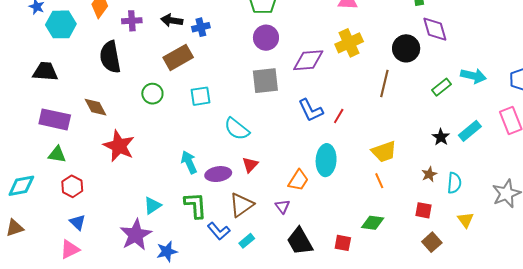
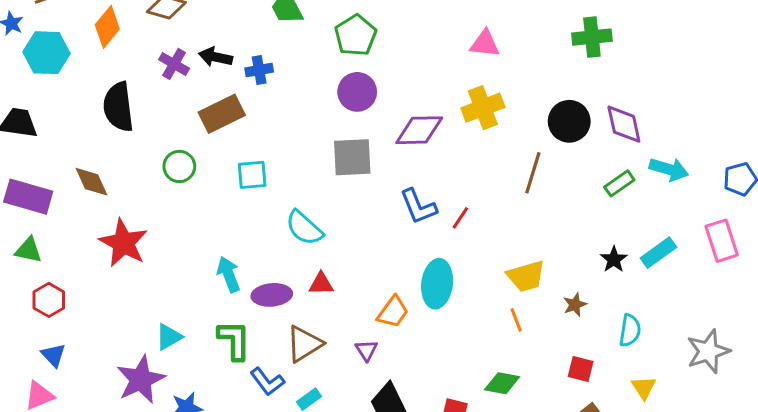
purple cross: (132, 21) -> (174, 64), moved, turned 30
purple diamond: (435, 29) -> (624, 124), moved
red triangle: (250, 165) -> (321, 284), turned 42
brown star: (429, 174) -> (575, 305), moved

